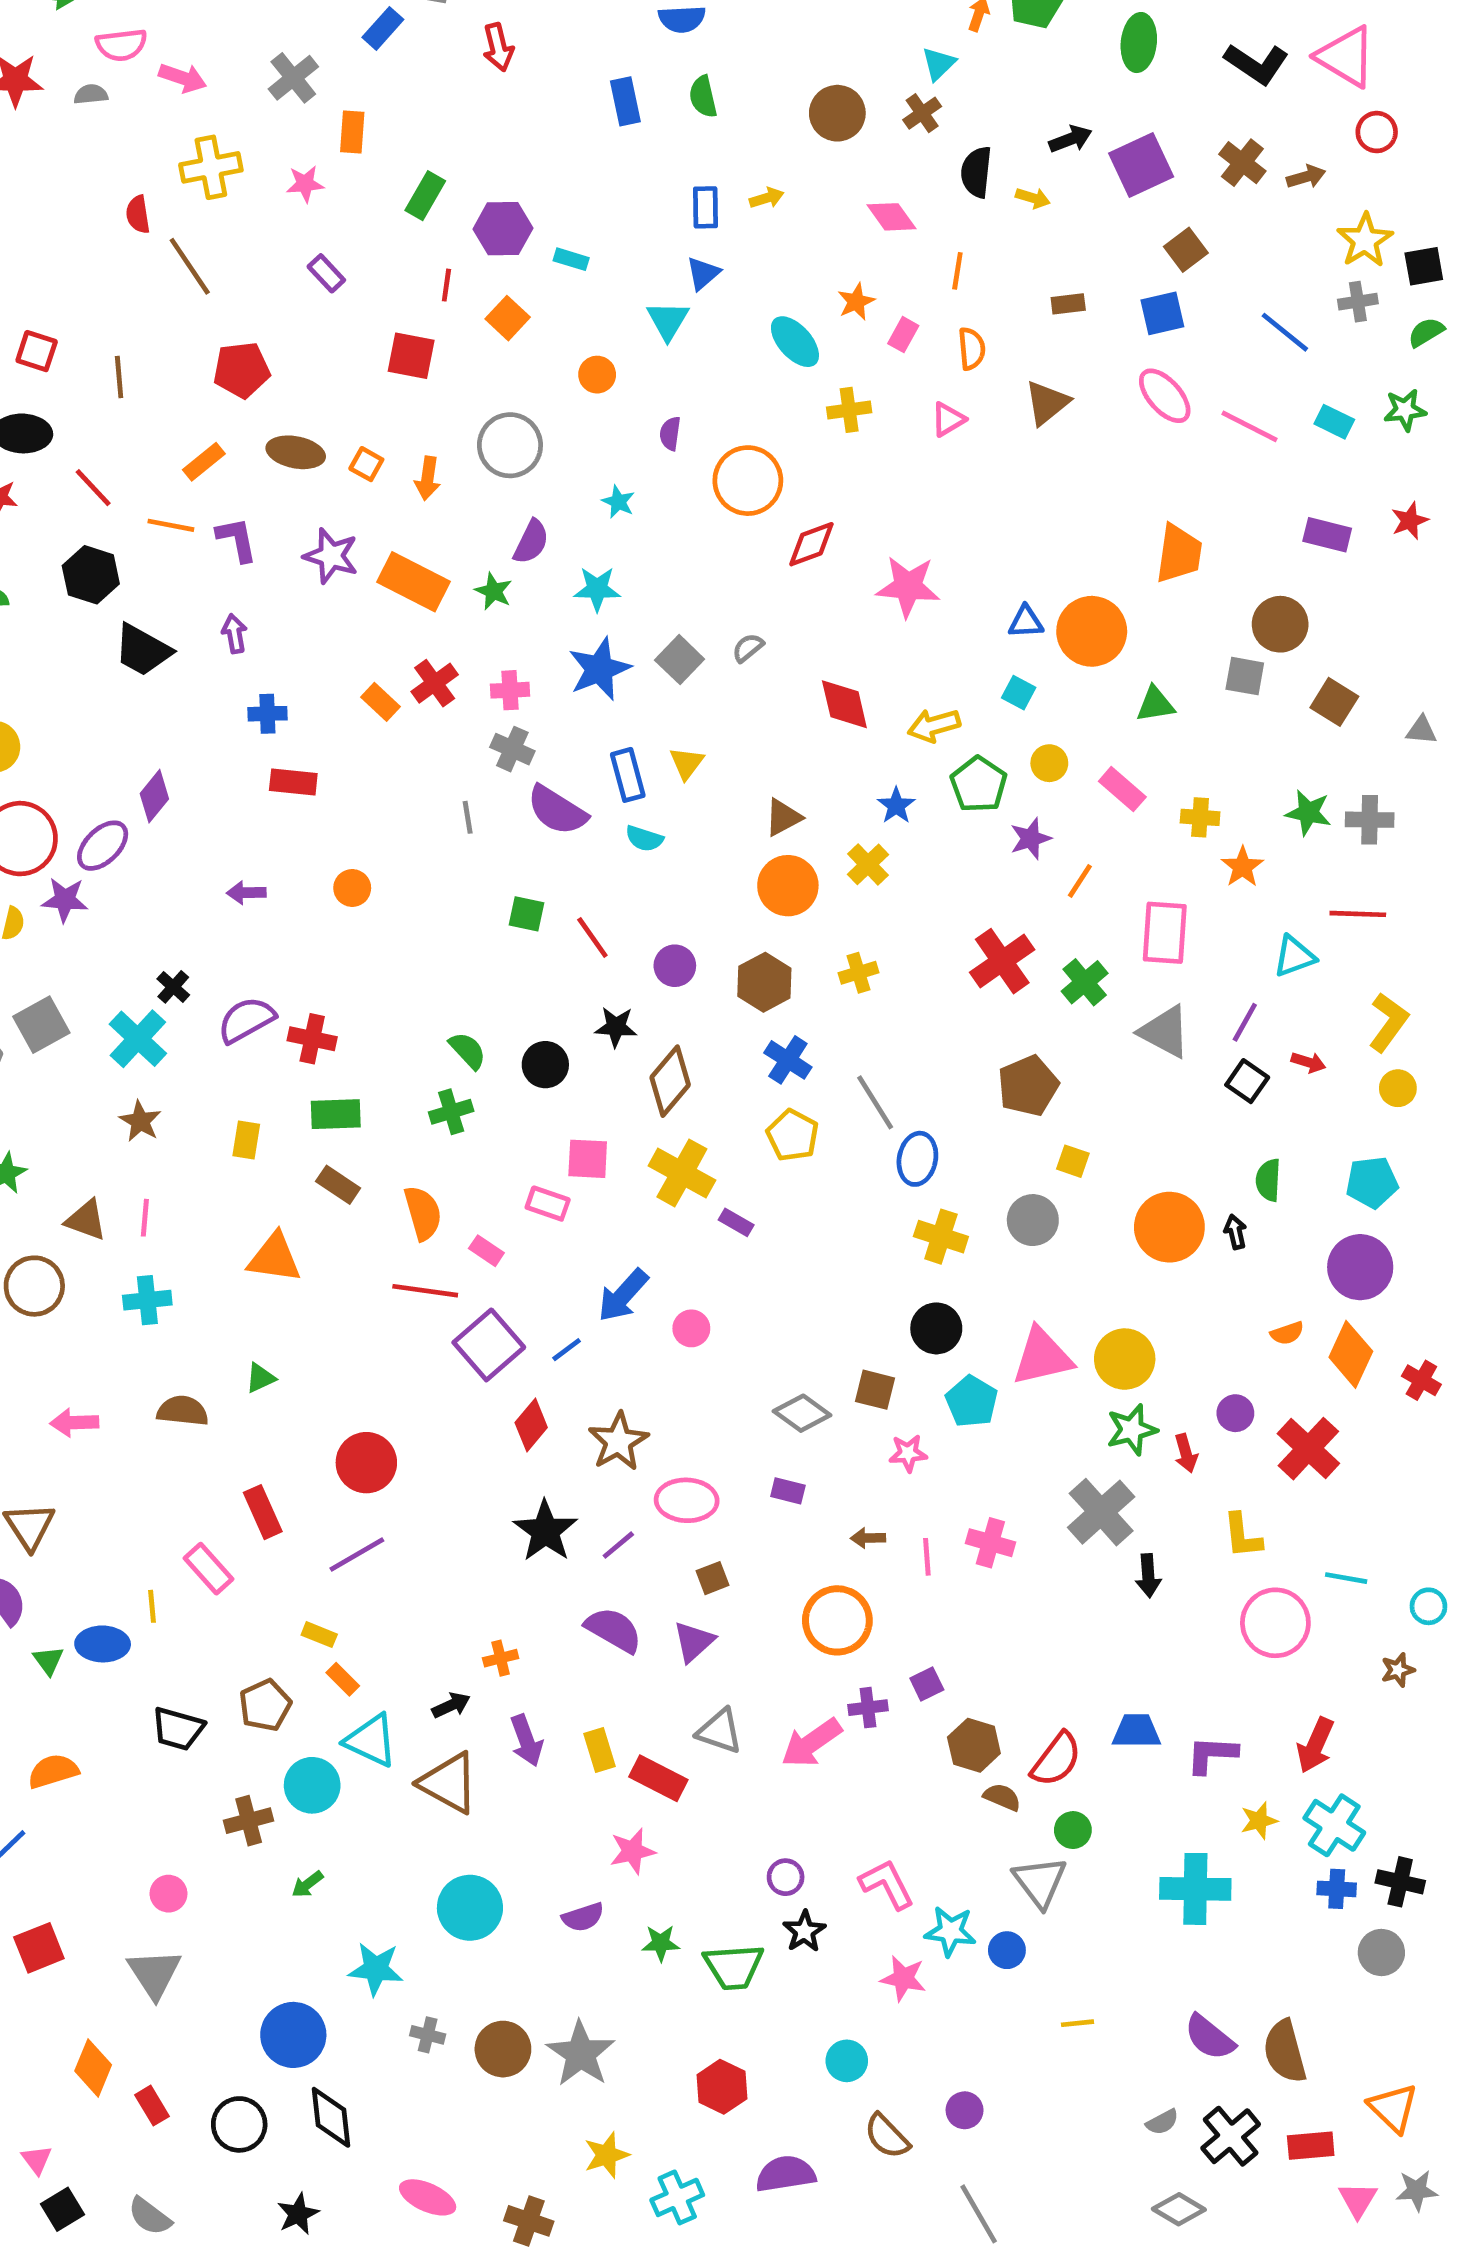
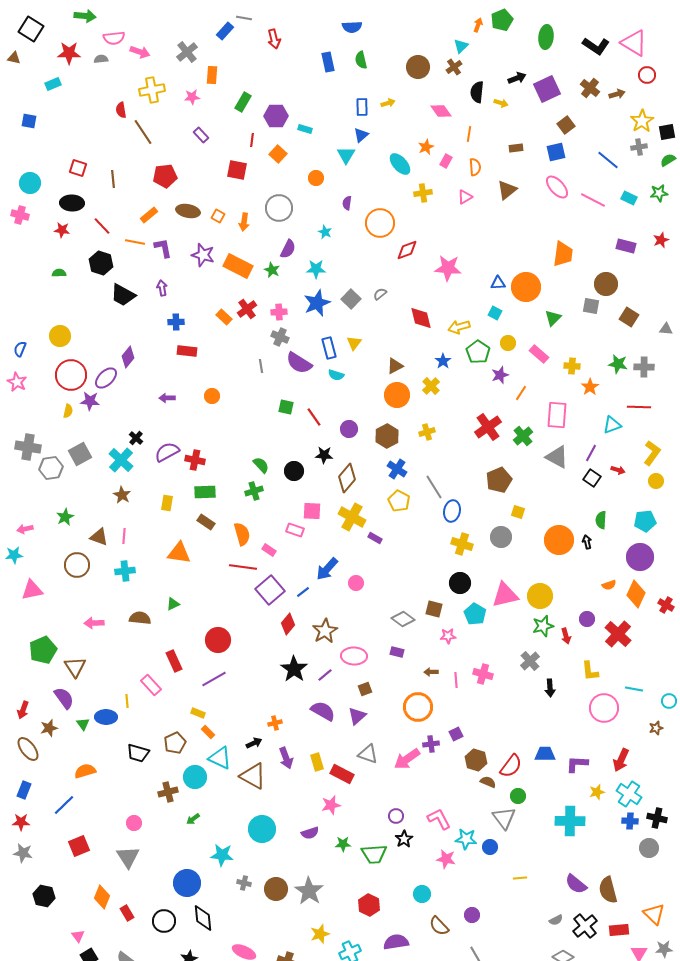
green triangle: (1155, 704) -> (553, 318), turned -36
gray cross: (1101, 1512) -> (530, 661), size x0.7

